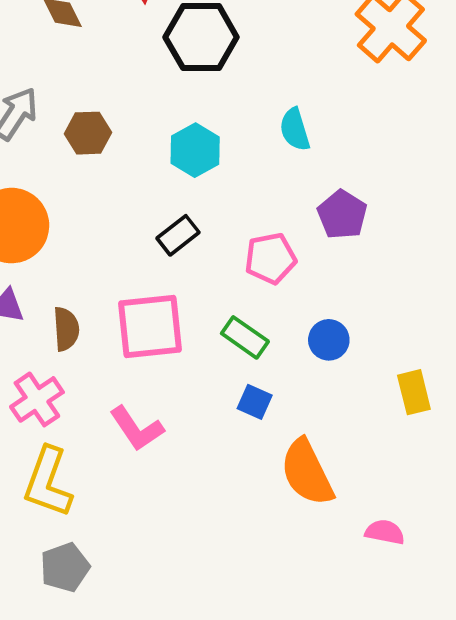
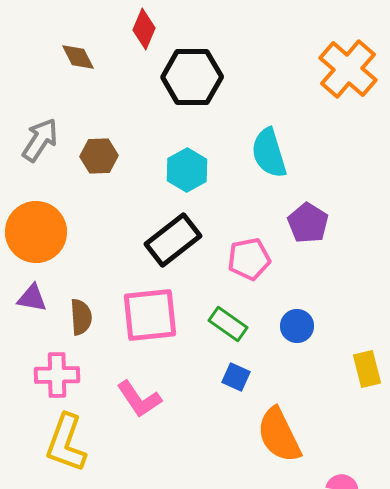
cyan semicircle: (295, 129) -> (269, 153), size x1.4
black rectangle: (178, 235) -> (173, 240), size x1.6
pink cross: (37, 399) -> (57, 375), turned 33

